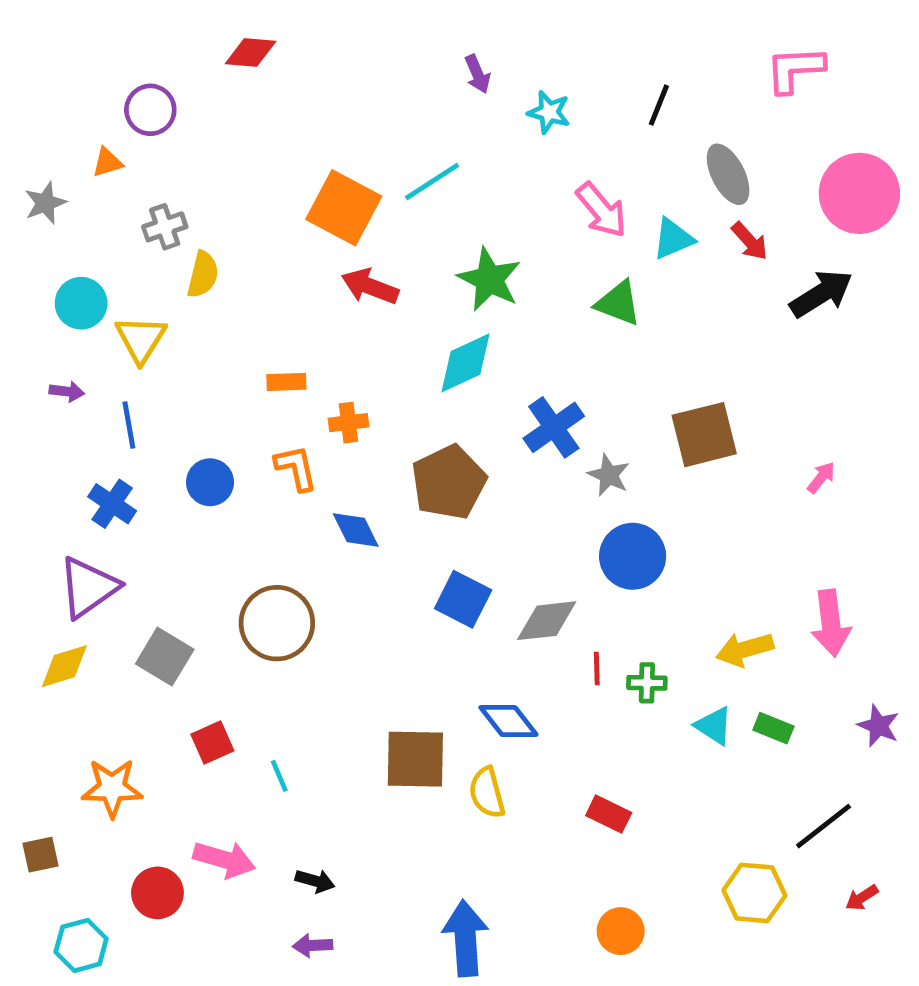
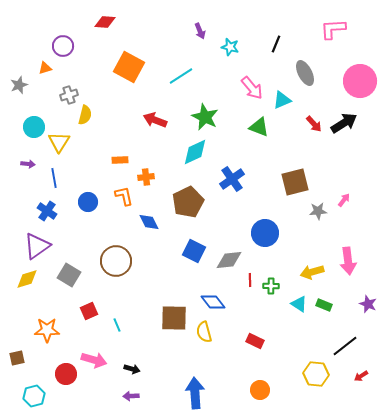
orange square: (344, 208) -> (129, 67), moved
red arrow: (750, 241) -> (314, 124), moved
gray star: (609, 475) -> (318, 211), moved, turned -30

